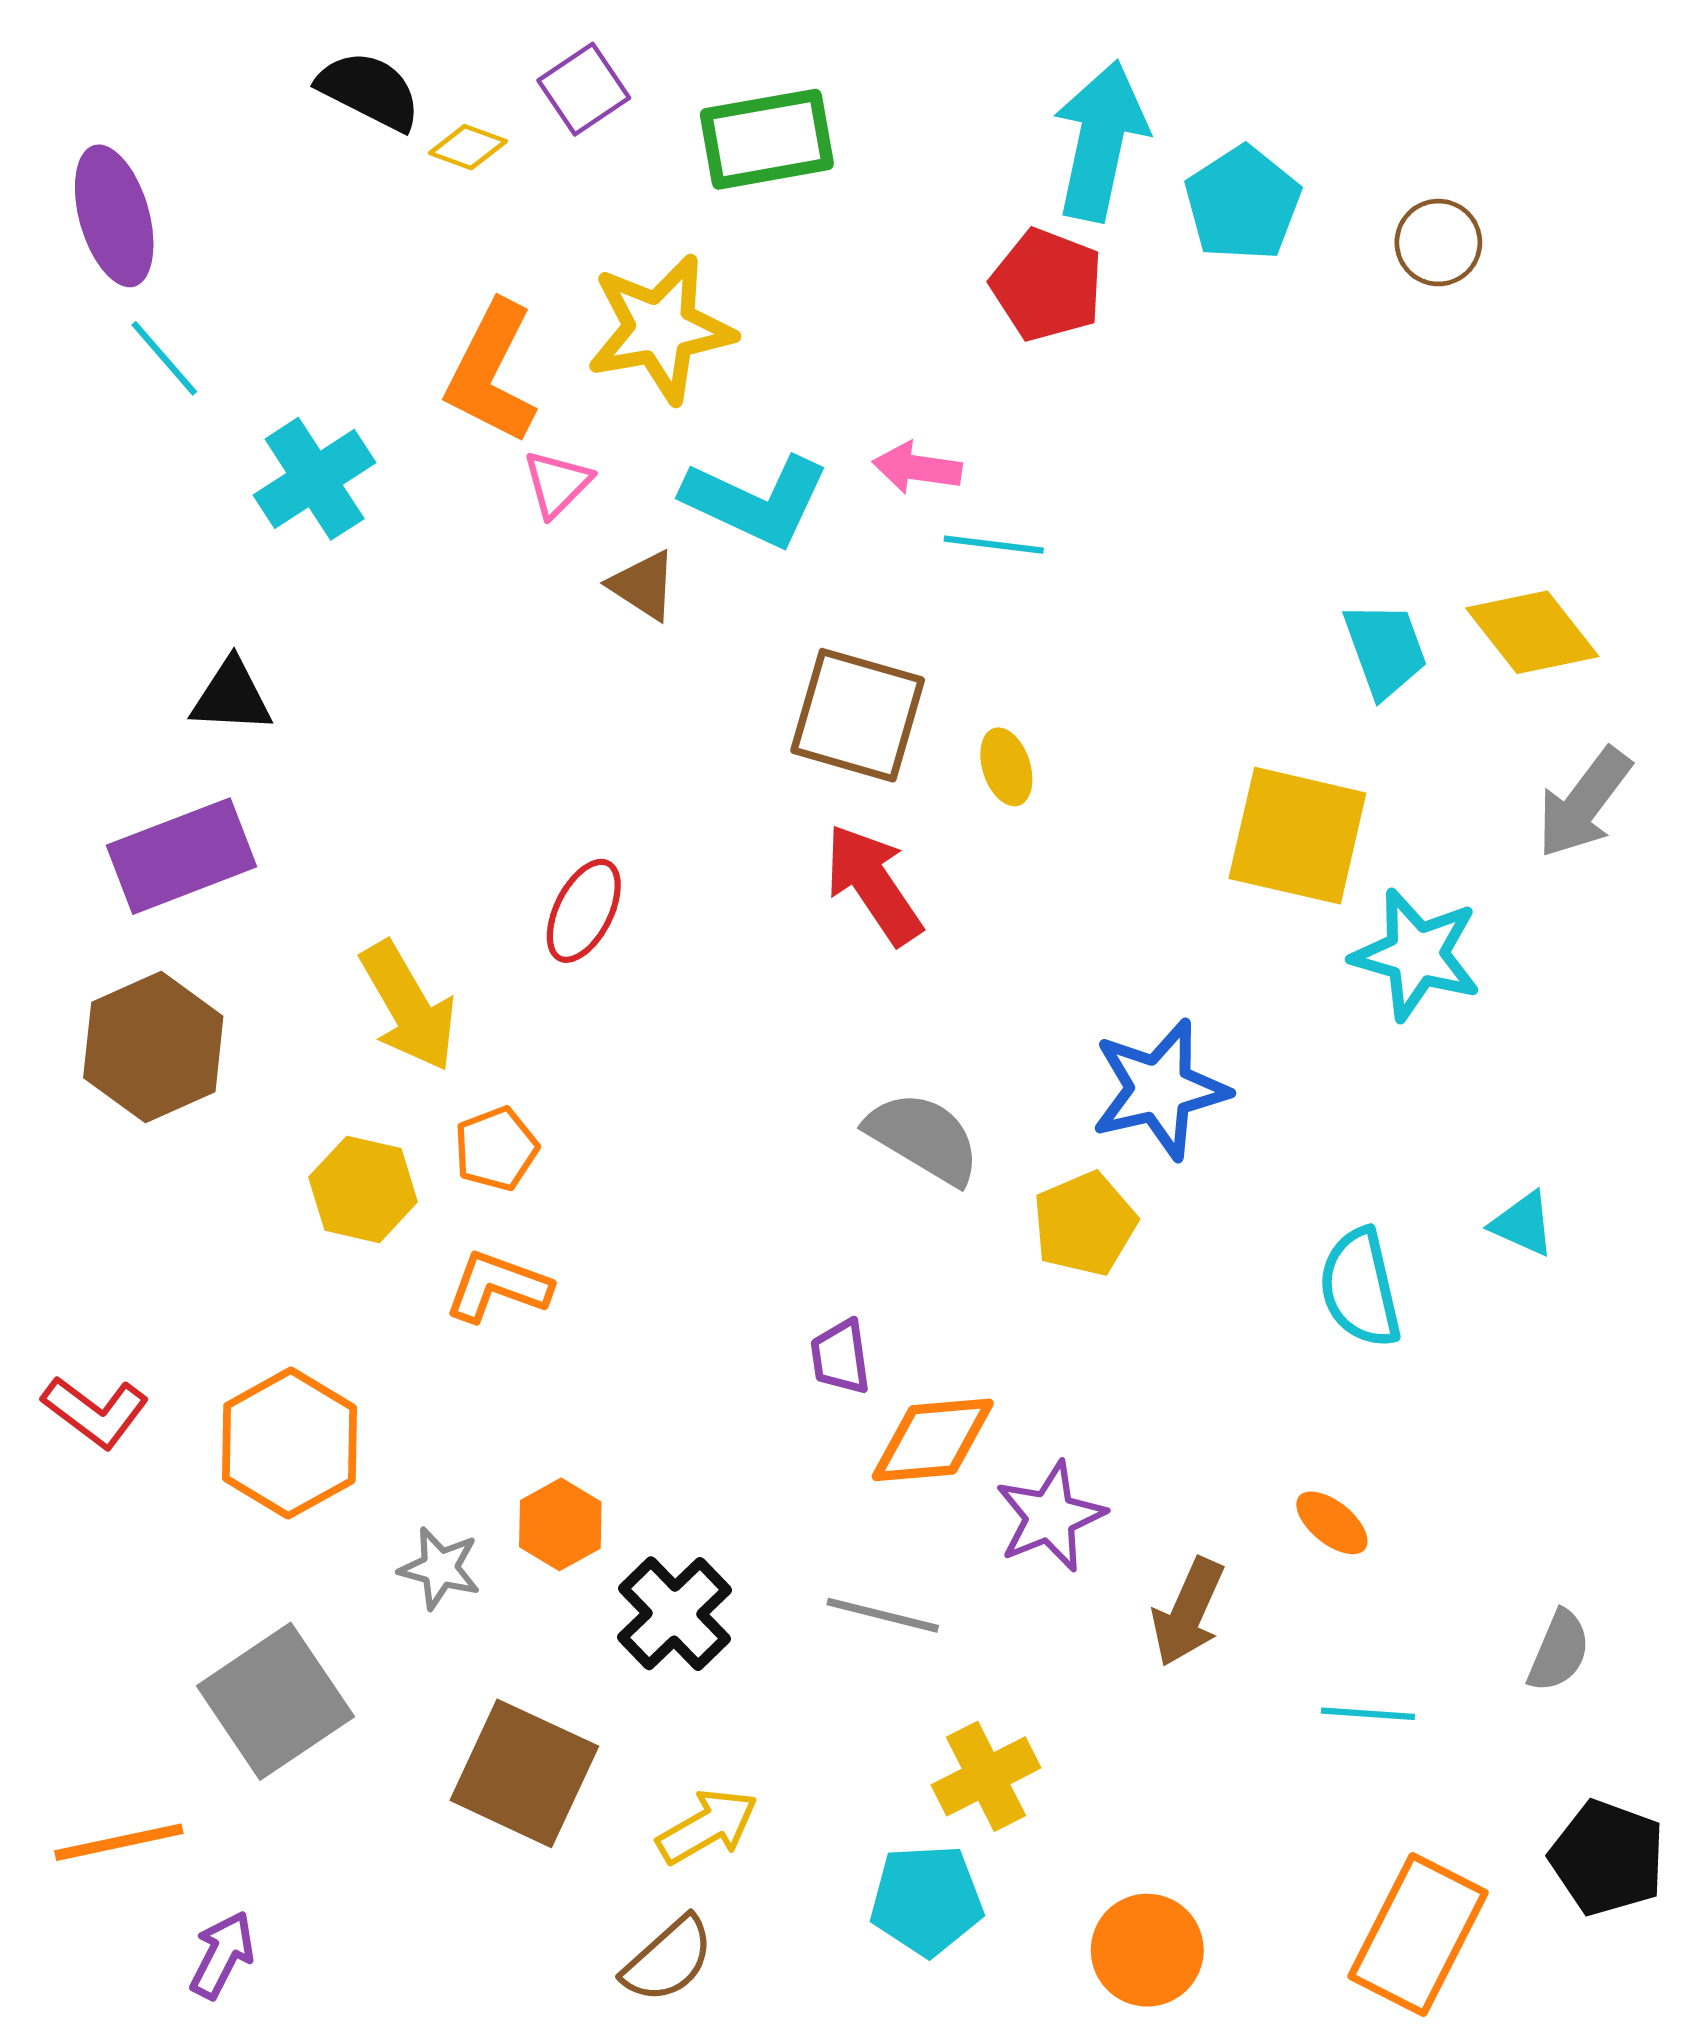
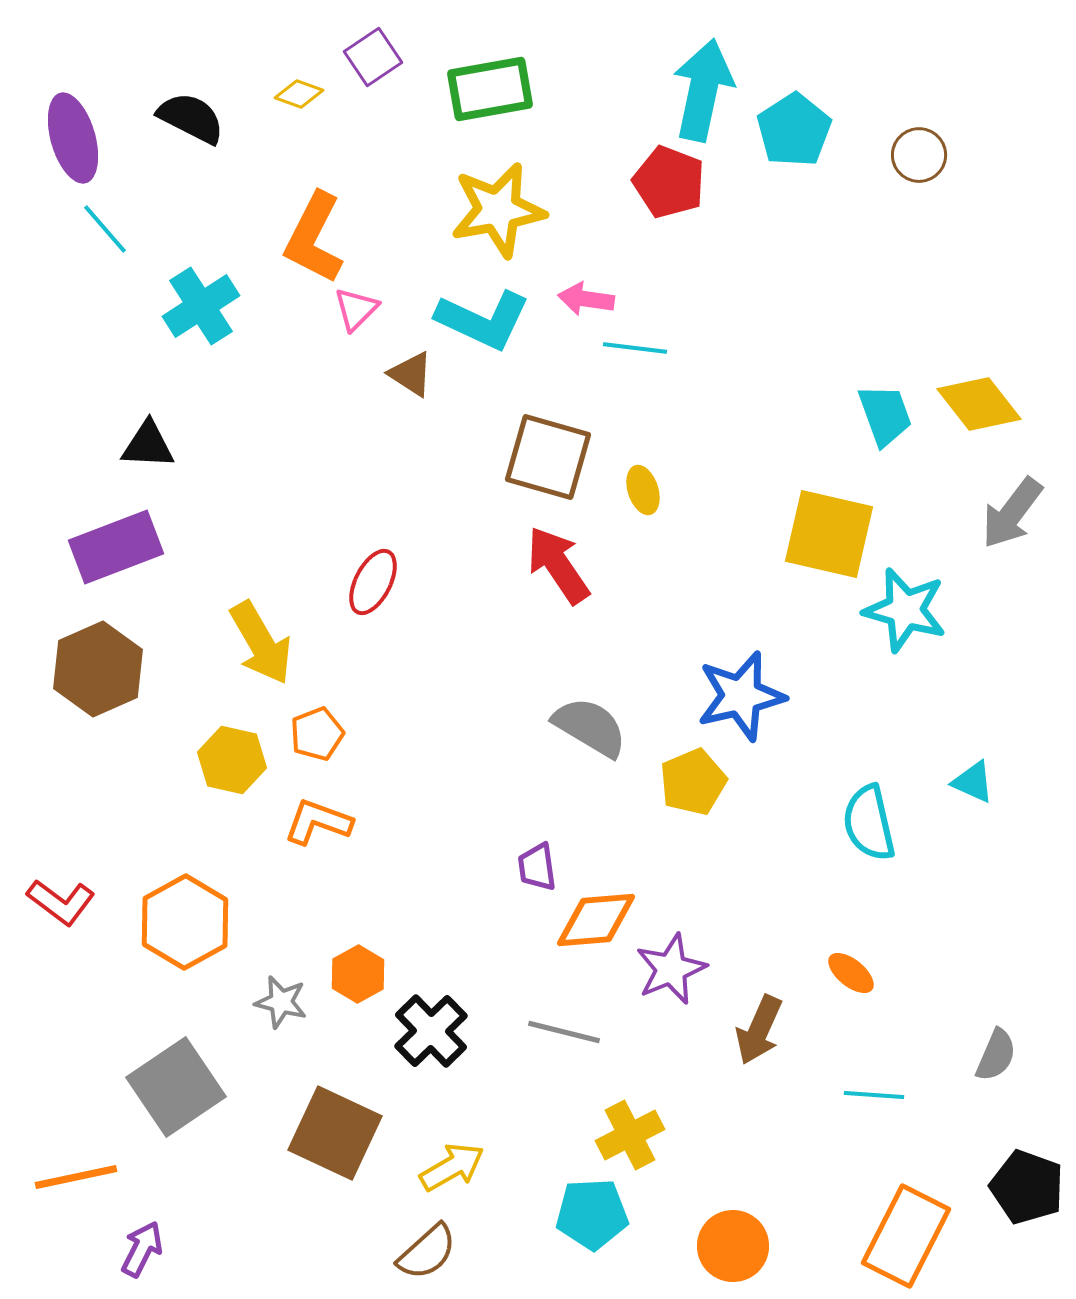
black semicircle: (369, 91) -> (191, 118), moved
yellow star: (660, 329) -> (498, 210), moved

